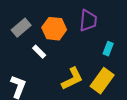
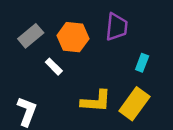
yellow L-shape: (72, 79) -> (96, 101), turned 30

